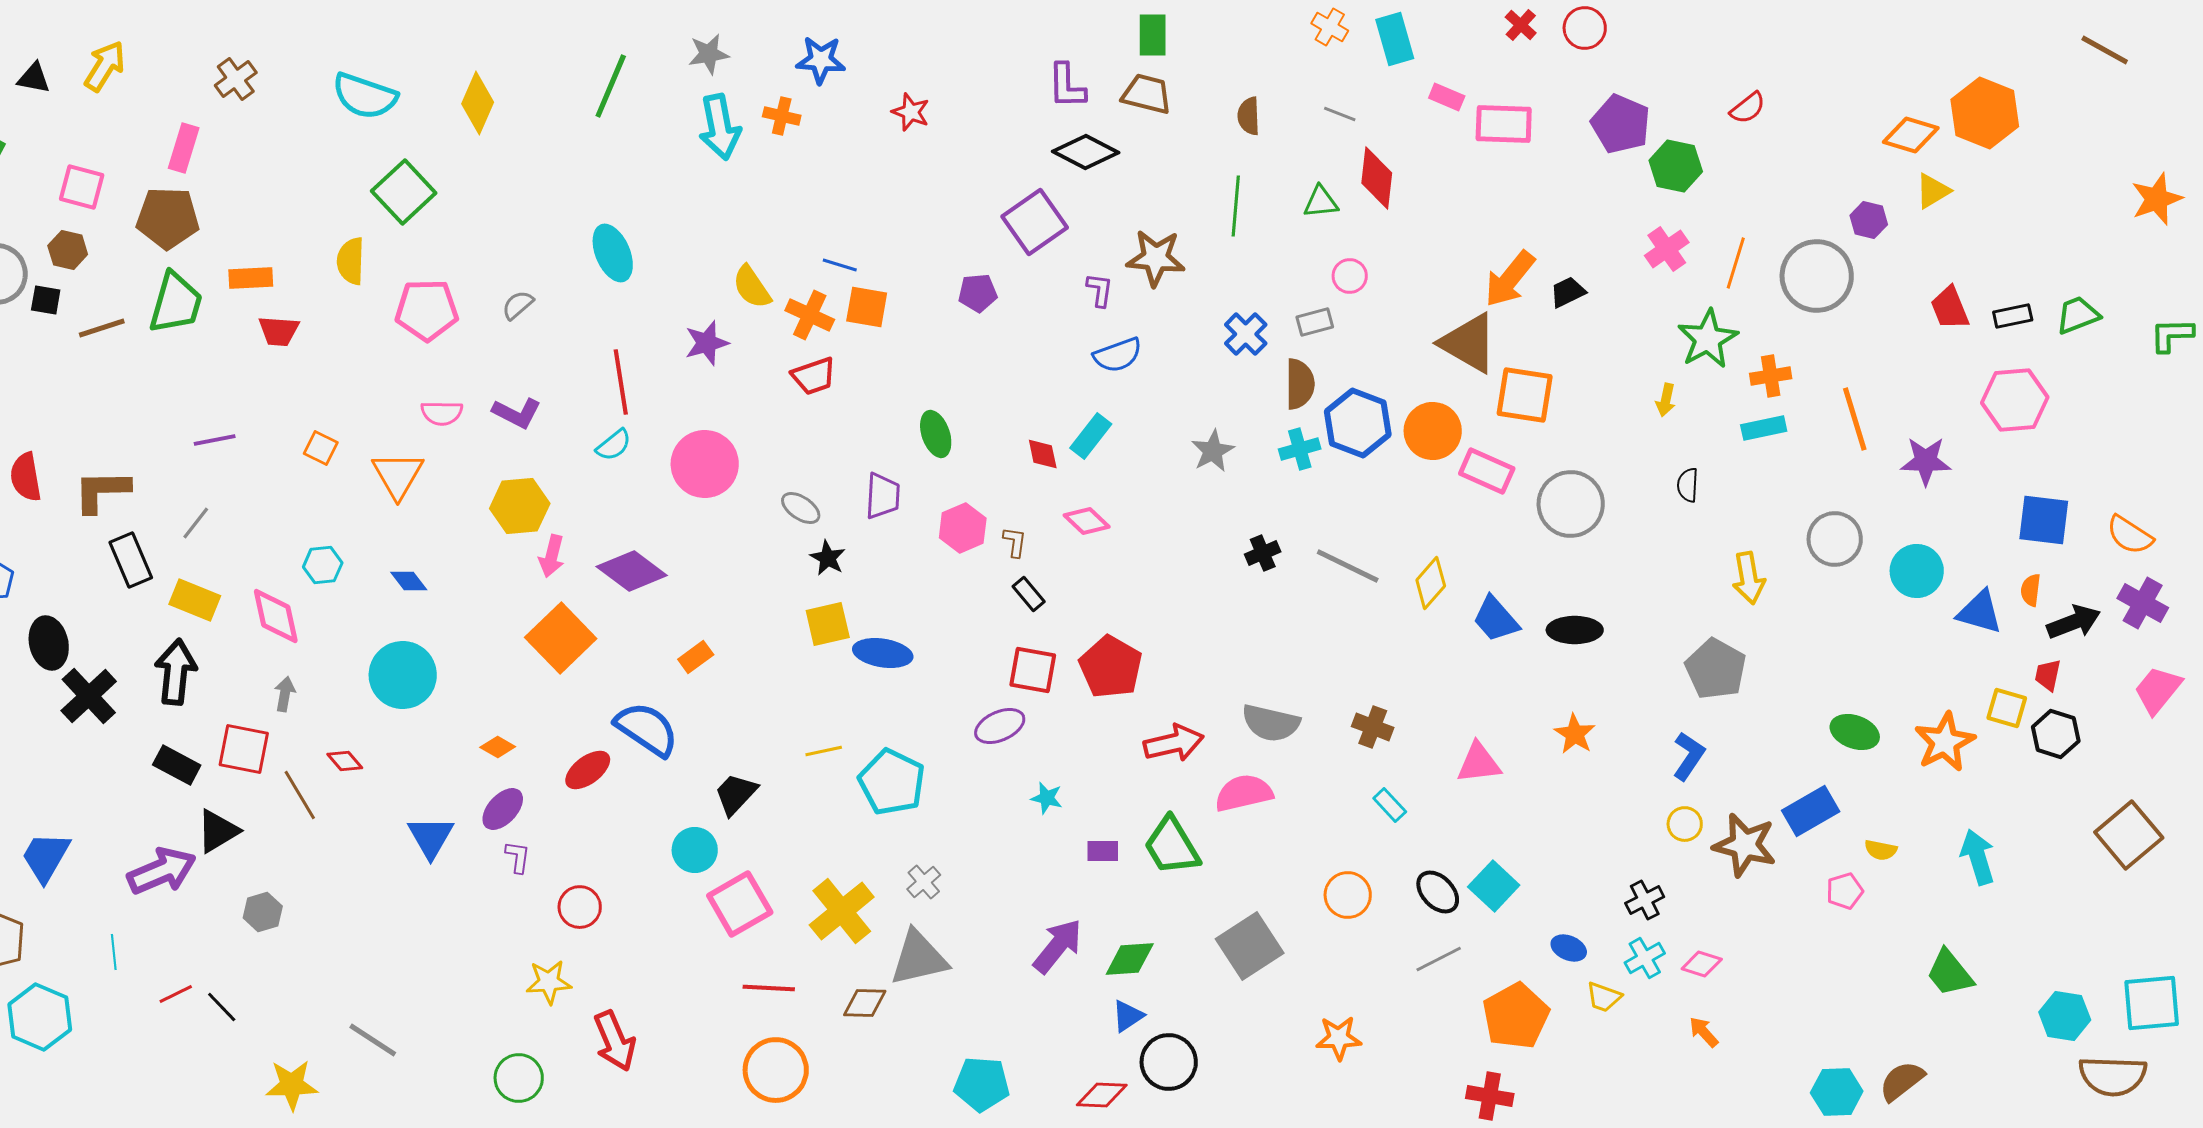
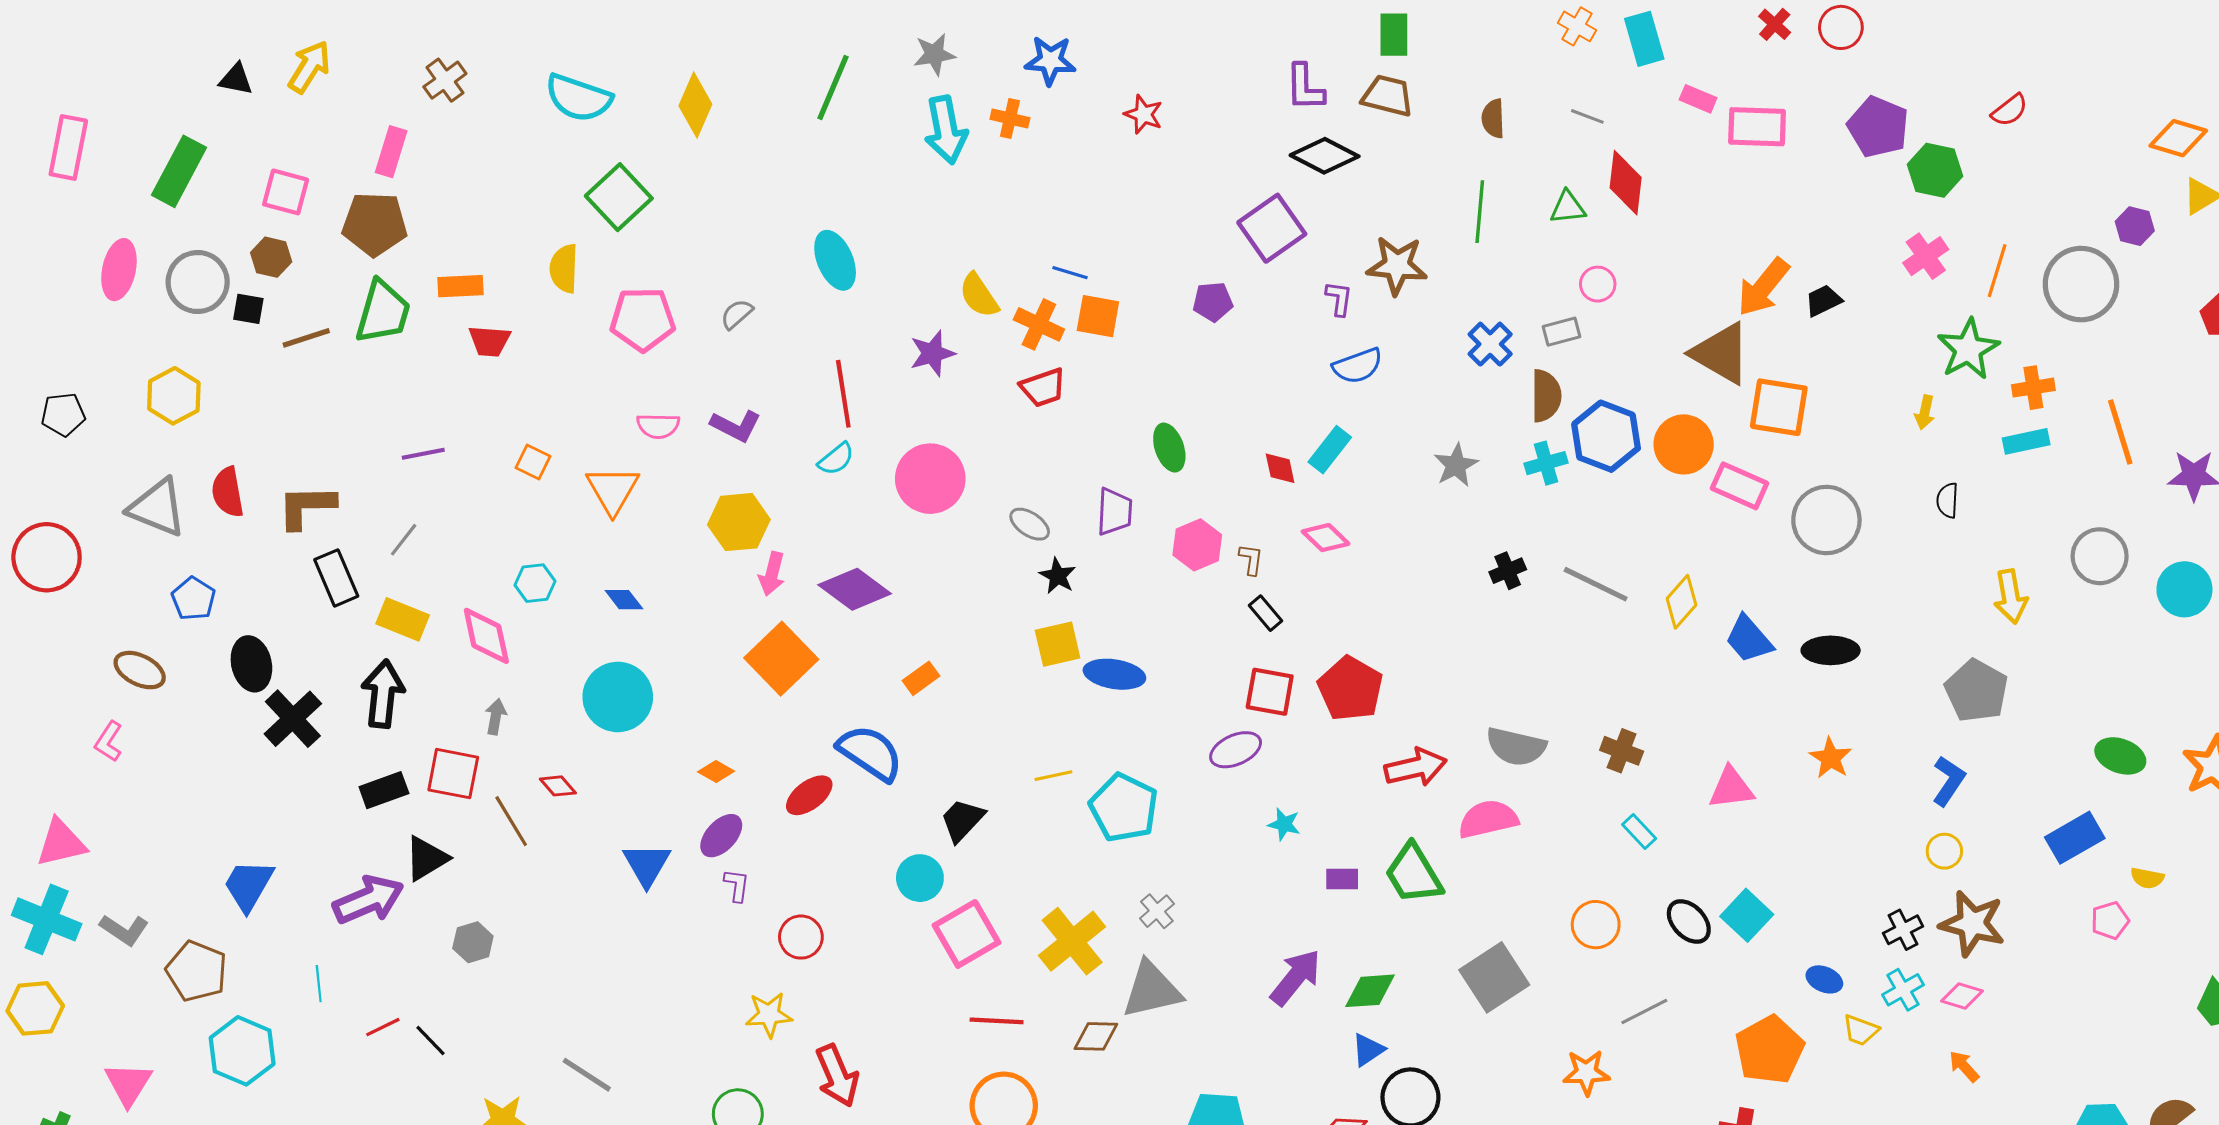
black rectangle: (177, 765) -> (384, 790), turned -48
brown star: (1745, 845) -> (1972, 924), moved
gray line: (1439, 959) -> (1644, 1012), moved

